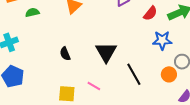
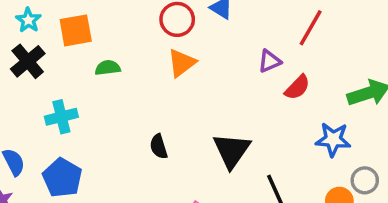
red semicircle: (150, 13) -> (297, 87), moved

